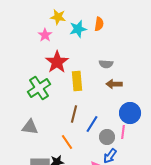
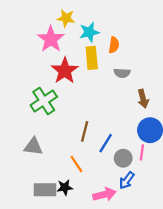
orange semicircle: (99, 24) -> (114, 45), moved
pink star: (45, 35) -> (51, 39), size x1.6
yellow rectangle: (77, 81) -> (92, 58), moved
brown arrow: (114, 84) -> (143, 99), moved, turned -105

